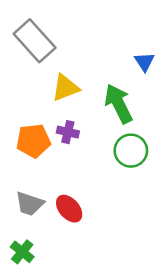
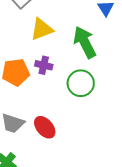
green circle: (131, 151) -> (81, 83), moved

